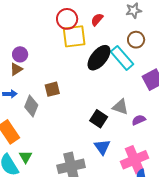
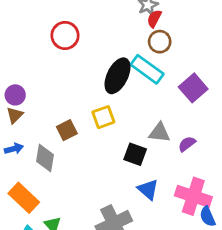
red semicircle: (97, 20) -> (154, 19), moved
yellow square: (74, 36) -> (103, 117), moved, size x0.7
pink cross: (135, 160) -> (193, 196), turned -36

